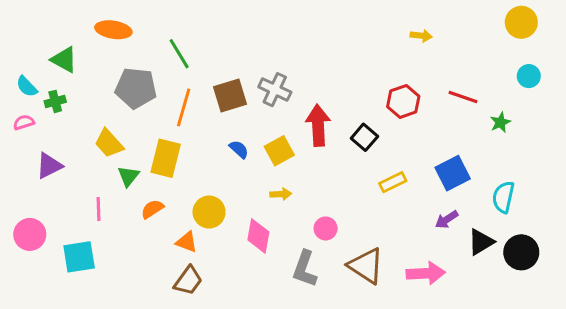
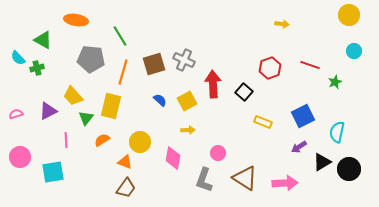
pink semicircle: (24, 122) -> (16, 114), moved
purple triangle: (49, 166) -> (48, 111), moved
yellow rectangle: (393, 182) -> (263, 122), turned 48

